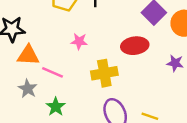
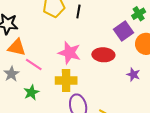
pink star: (79, 41) -> (69, 53), moved, size x1.6
yellow cross: (104, 73) -> (66, 81), moved

